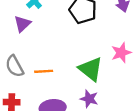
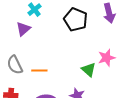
green triangle: (91, 69) -> (89, 70), moved, size x0.7

